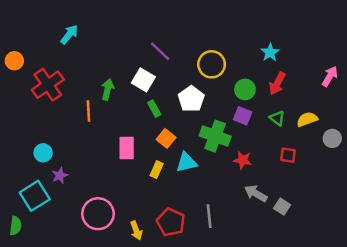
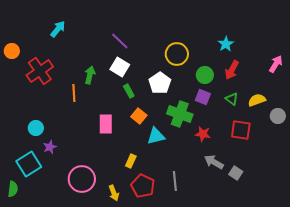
purple line: (160, 51) -> (120, 41), moved
red square: (288, 155) -> (241, 130), size x1.5
yellow rectangle: (157, 170) -> (131, 161), moved

